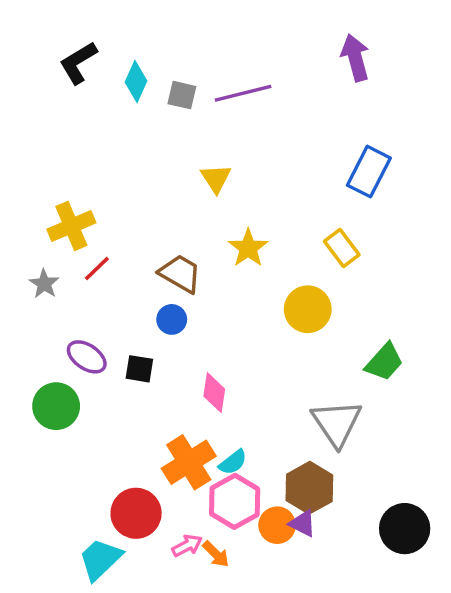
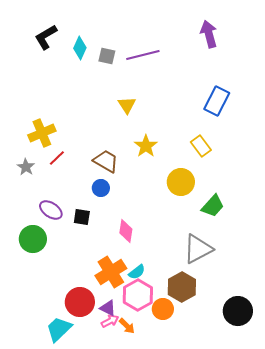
green trapezoid: (384, 362) -> (213, 206), moved
gray triangle: (337, 423) -> (198, 249), turned 36
purple triangle: (303, 523) -> (108, 308), moved

